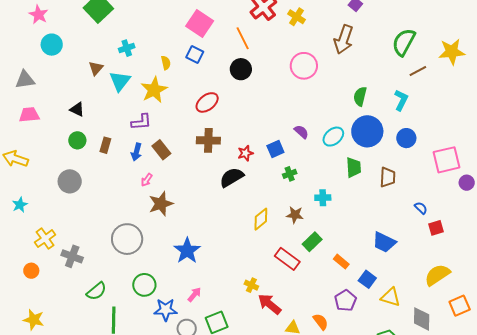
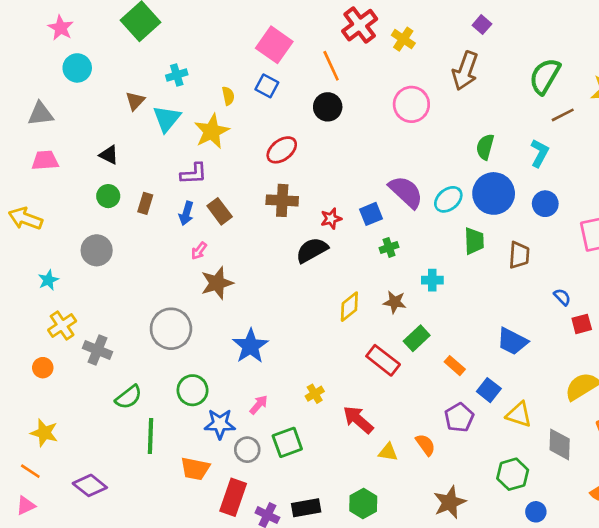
purple semicircle: (301, 132) -> (406, 192), size x1.8
cyan star: (20, 205) -> (48, 280), moved
yellow cross: (251, 285) -> (315, 394), moved, turned 32

